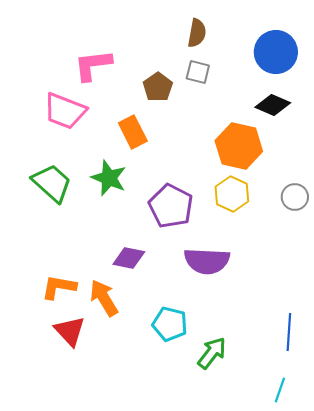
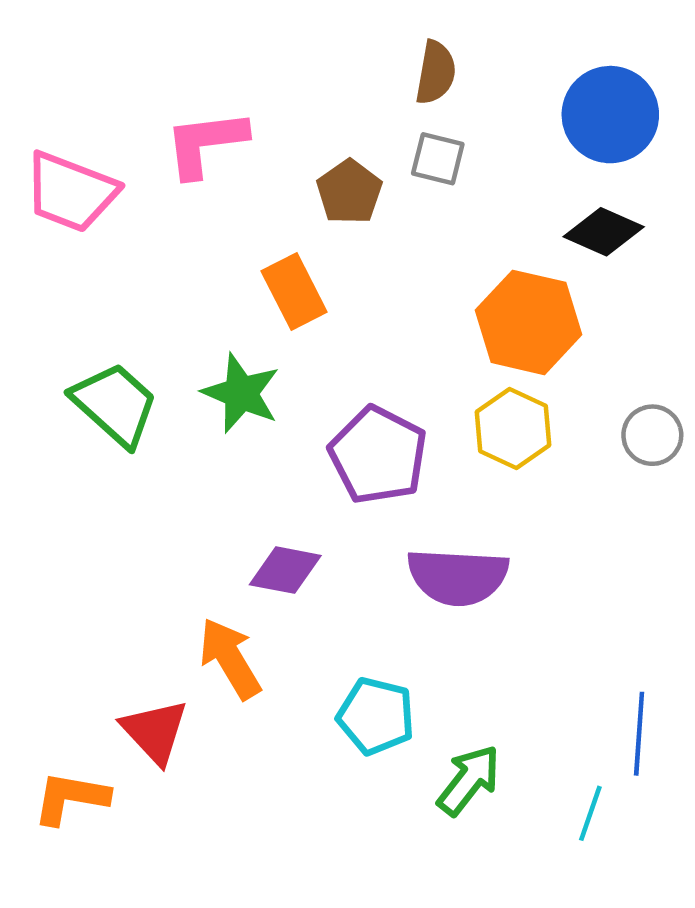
pink trapezoid: (65, 111) -> (71, 192), moved
orange L-shape: (59, 287) -> (71, 798), moved
cyan line: (280, 390) -> (590, 813), moved

